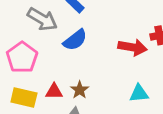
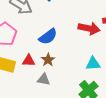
blue semicircle: (75, 40) -> (48, 37), moved

